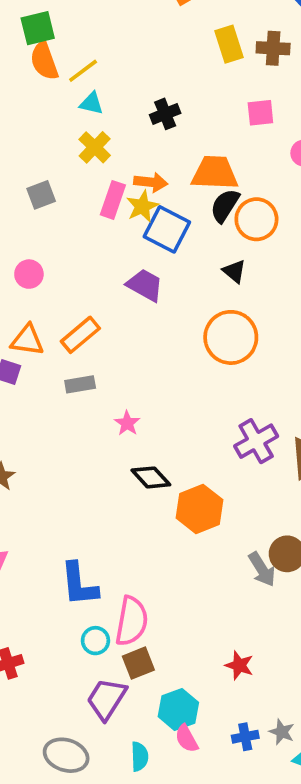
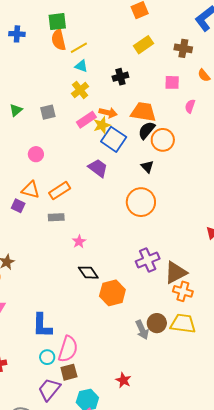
yellow rectangle: (229, 44) -> (143, 45), moved, turned 66
pink rectangle: (113, 200) -> (86, 120), turned 30

